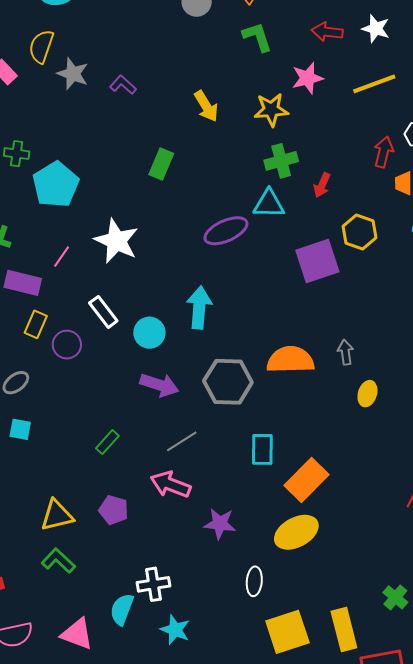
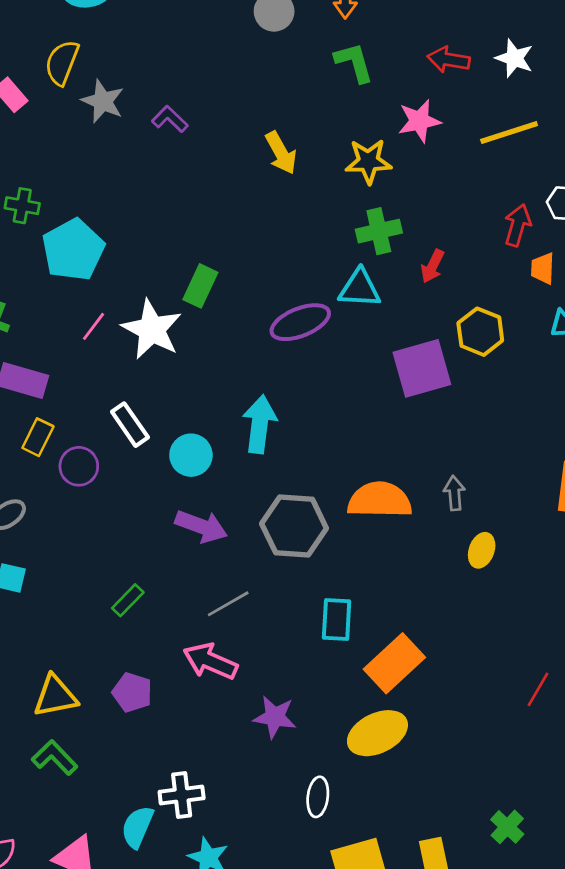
green rectangle: (161, 164) -> (200, 286), moved
pink line: (62, 257) -> (94, 326), moved

